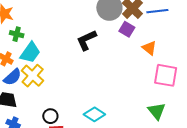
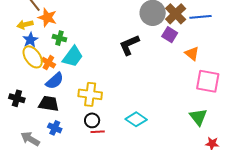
yellow cross: (33, 76) -> (90, 94), moved, turned -35

